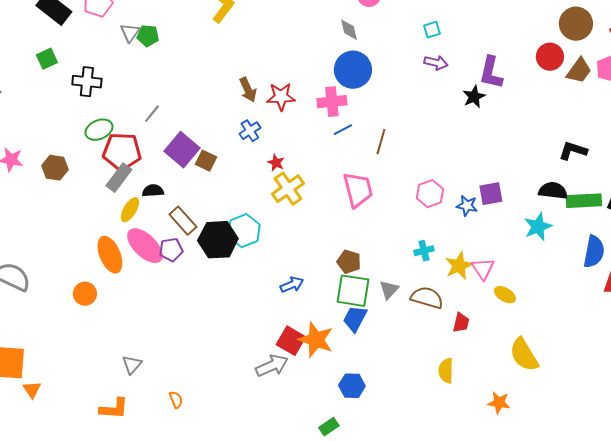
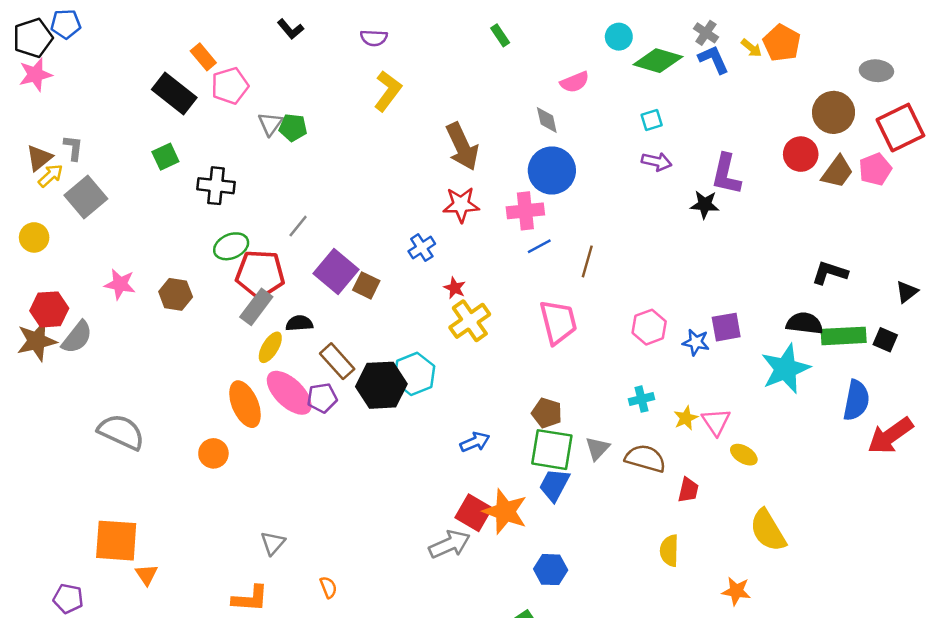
brown arrow: (248, 90) -> (462, 147), moved, size x1.5
black star: (474, 97) -> (705, 205), turned 30
cyan star: (538, 227) -> (786, 369), size x1.4
yellow star: (459, 266) -> (686, 418), size x0.7

